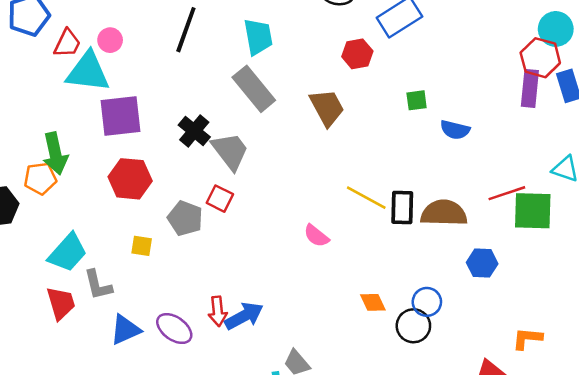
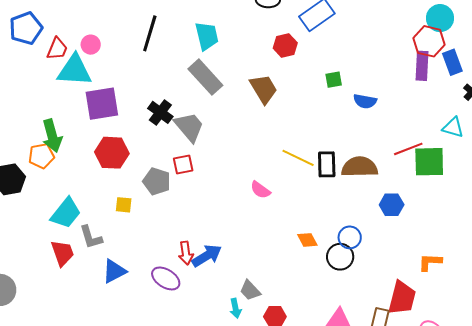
red square: (220, 199) -> (183, 165), turned -35
purple ellipse: (174, 329) -> (166, 278), moved

